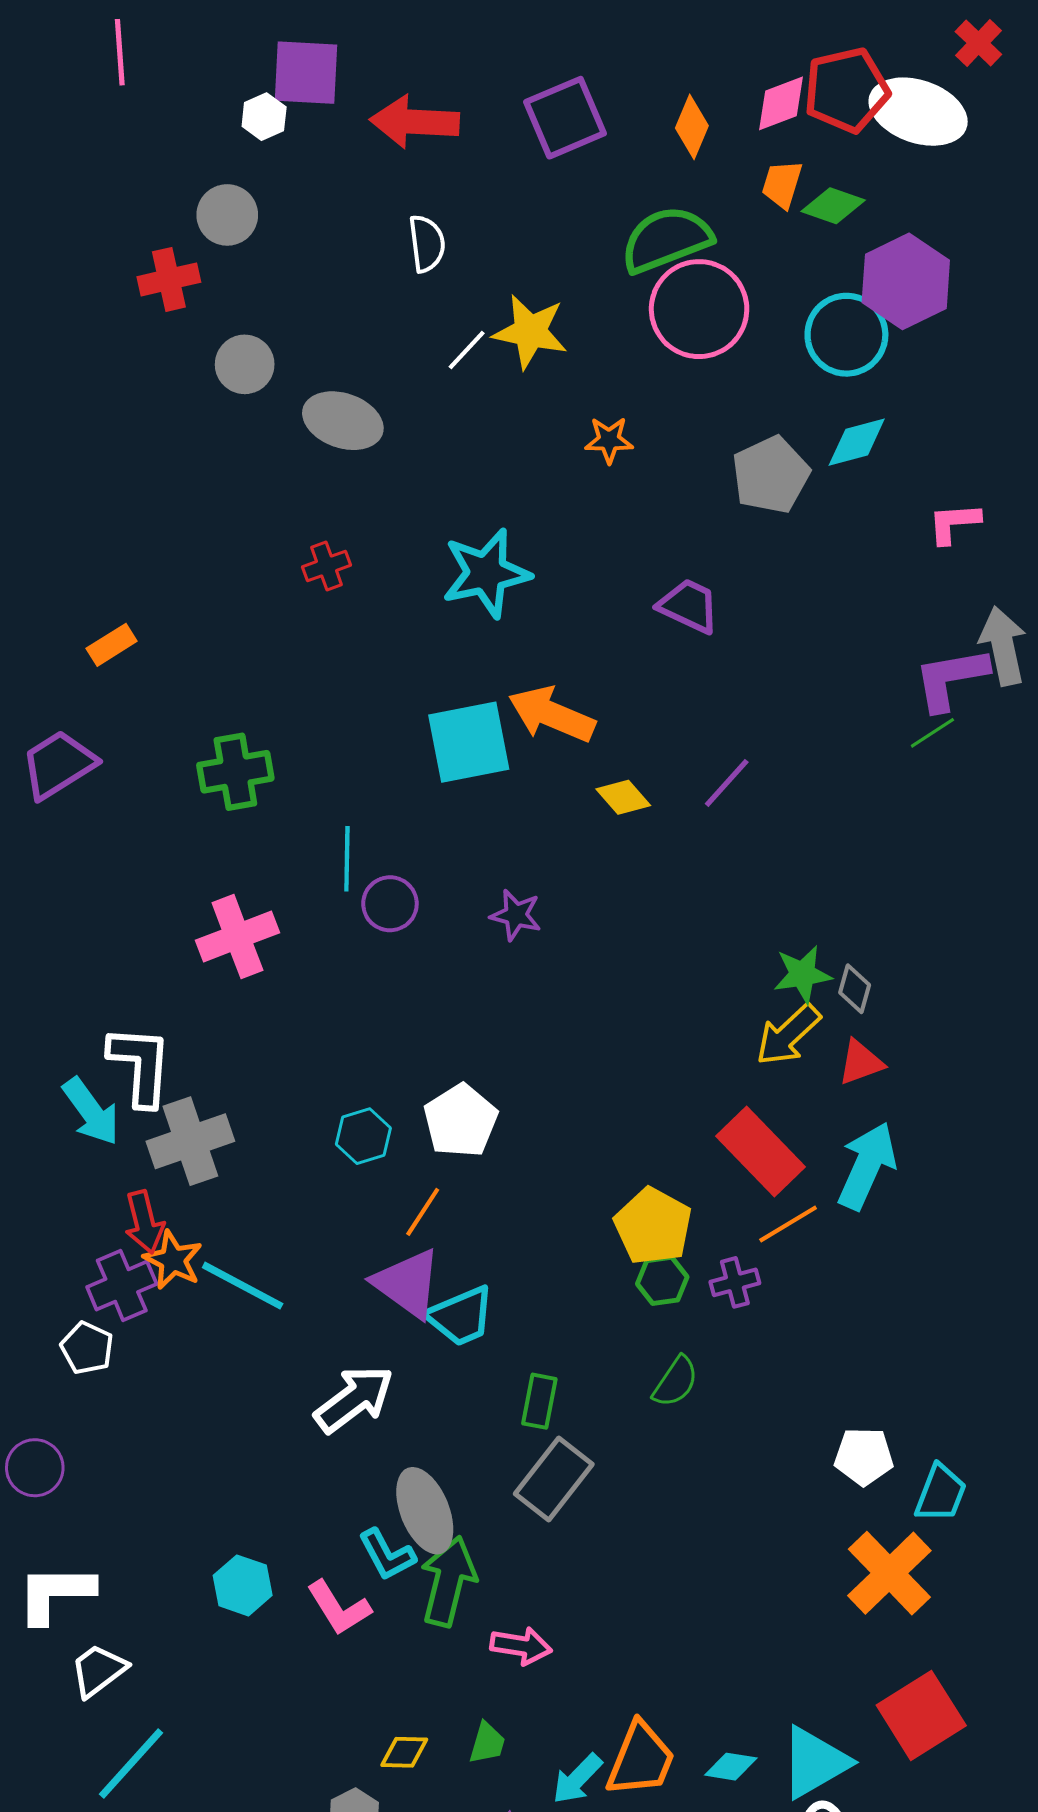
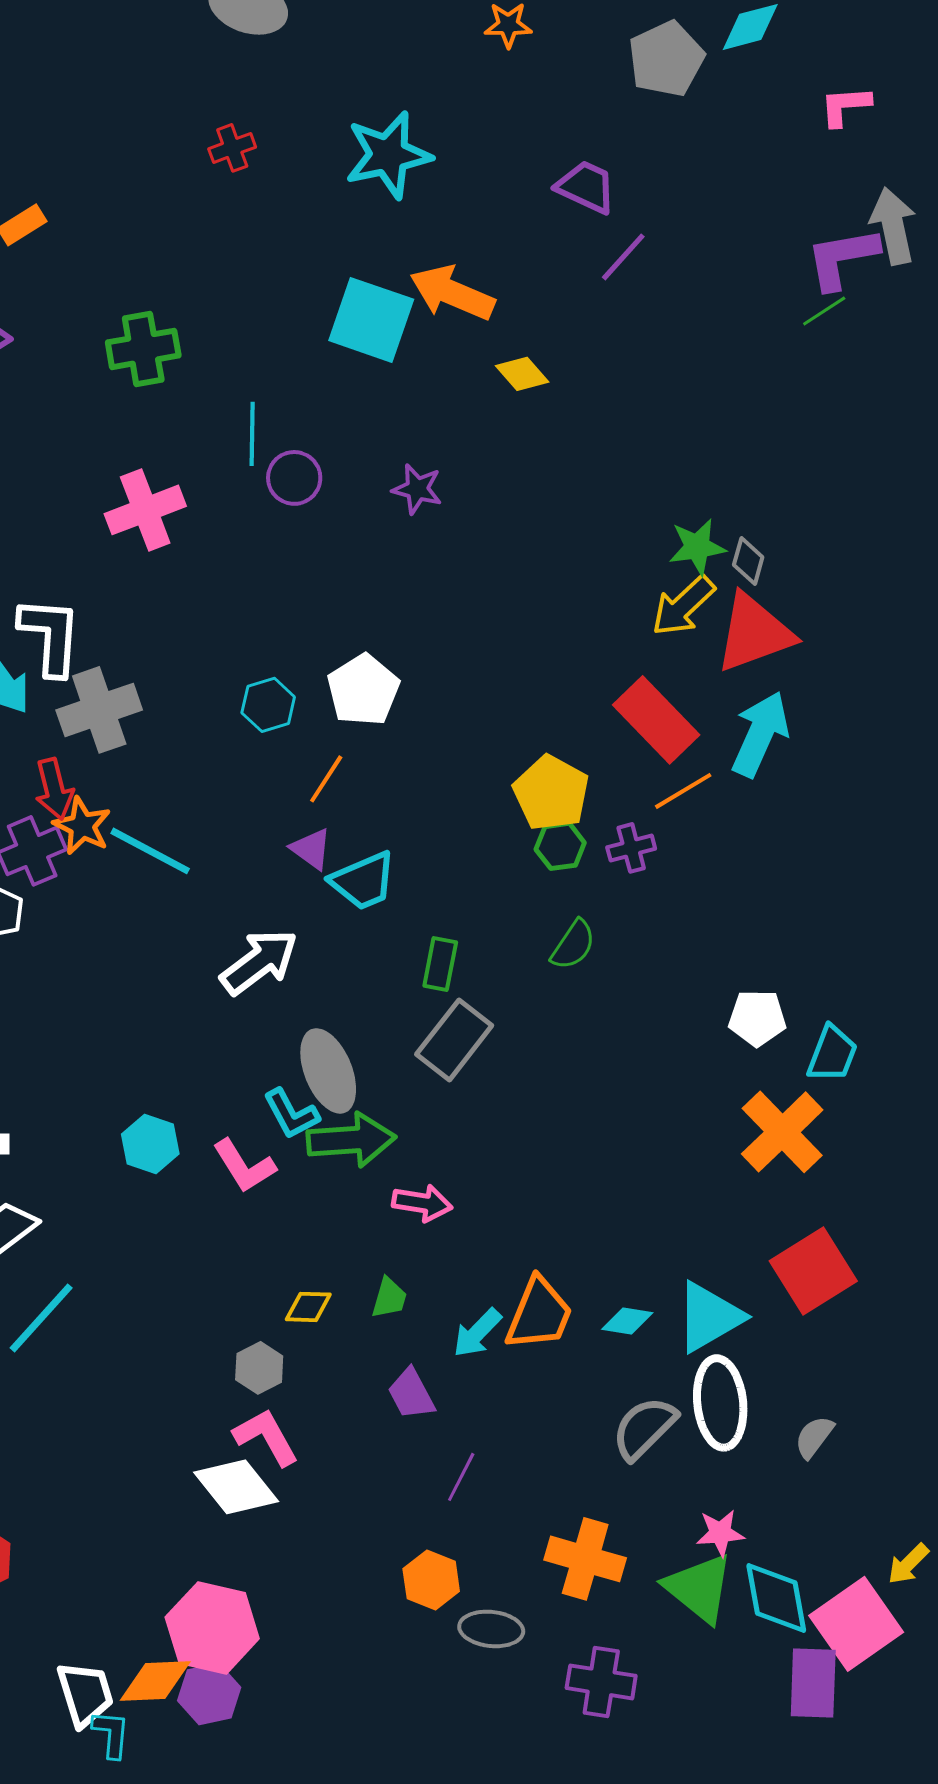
cyan square: (469, 742) -> (371, 320), turned 30
purple line: (727, 783) -> (623, 257), moved
red triangle: (861, 1062) -> (754, 633), size x1.8
purple triangle: (407, 1283) -> (311, 849), size x0.6
green arrow: (448, 1581) -> (351, 1140), turned 72

